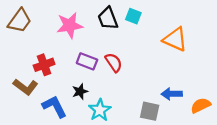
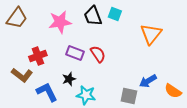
orange triangle: (175, 39) -> (151, 34), turned 45
blue arrow: (172, 94) -> (148, 81), turned -30
orange semicircle: (201, 105) -> (173, 91), turned -120
cyan star: (100, 110) -> (86, 95), turned -30

